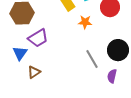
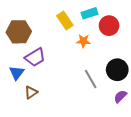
purple semicircle: (112, 76) -> (120, 96), moved, turned 32

